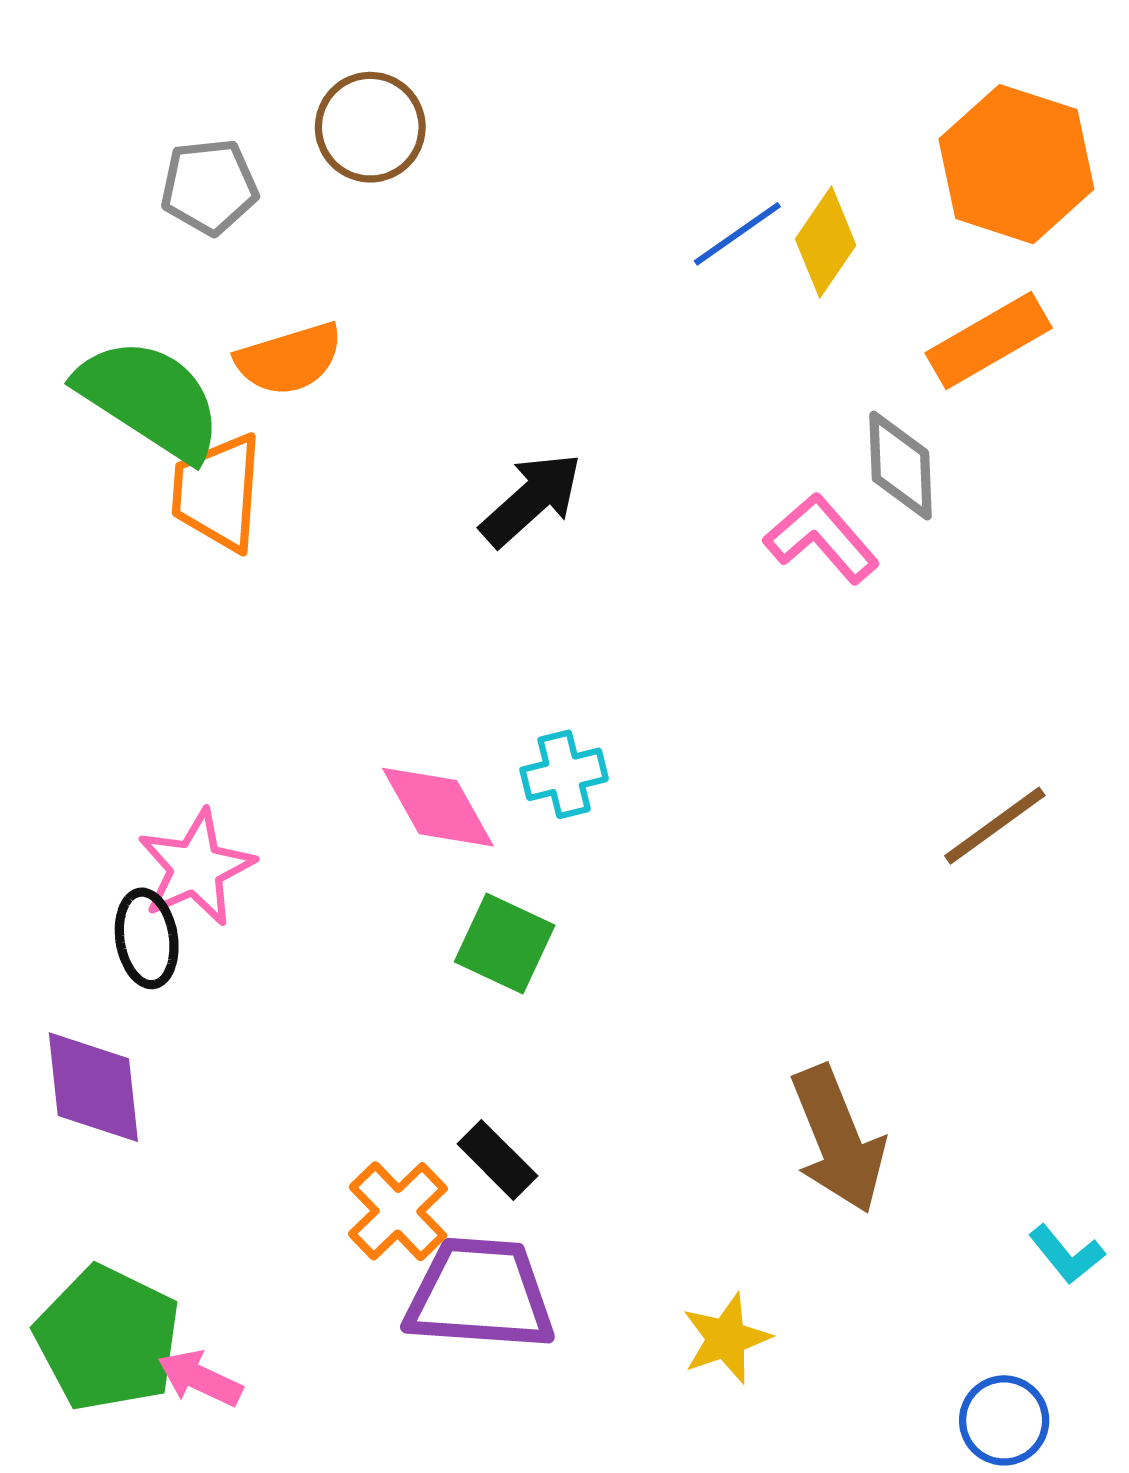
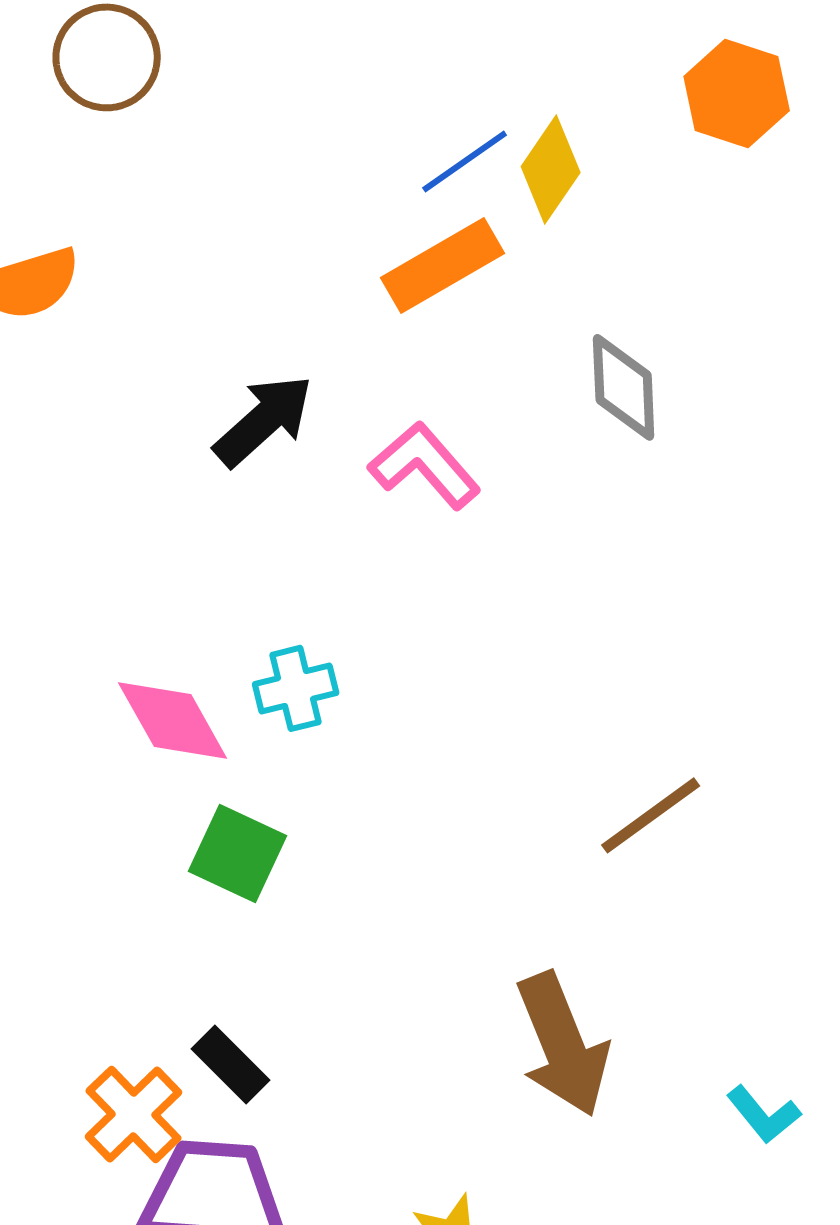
orange hexagon: (1016, 164) -> (737, 93), size x0.7
orange rectangle: (989, 340) -> (443, 265), moved
pink L-shape: (822, 538) -> (425, 465), moved
brown line: (995, 826) -> (651, 815), moved
cyan L-shape: (1067, 1254) -> (764, 1114), moved

